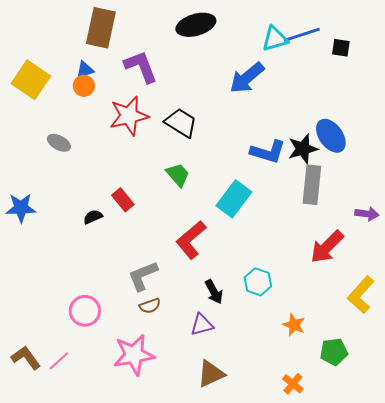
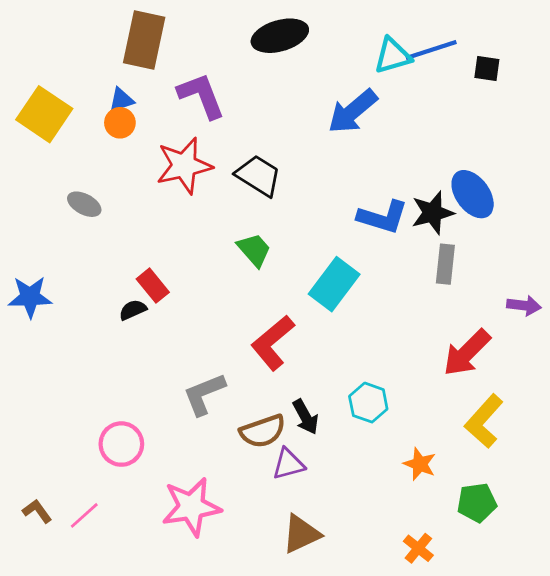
gray rectangle: (312, 185) -> (445, 264), size x0.7
red rectangle: (123, 200) -> (153, 286), moved
yellow L-shape: (361, 295) -> (484, 421), moved
brown semicircle: (150, 306) -> (263, 431), moved, size x1.5
brown L-shape: (26, 358) -> (37, 511), size x0.7

